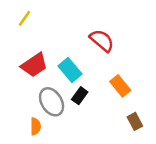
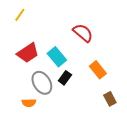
orange semicircle: (36, 126) -> (29, 103), turned 88

